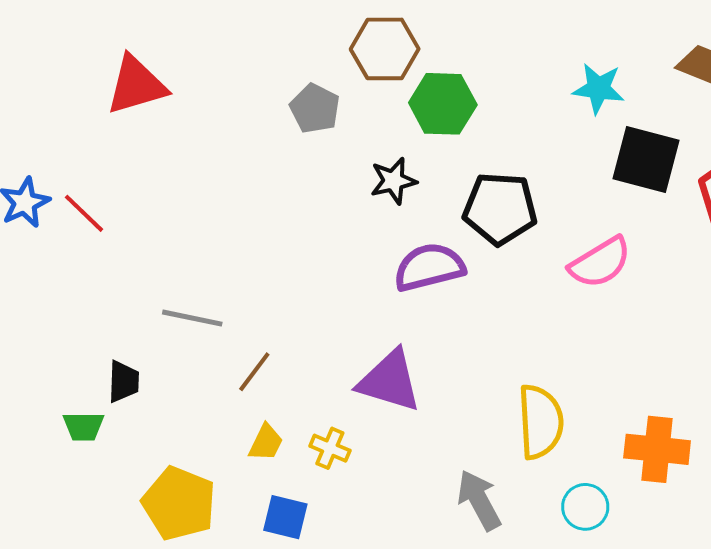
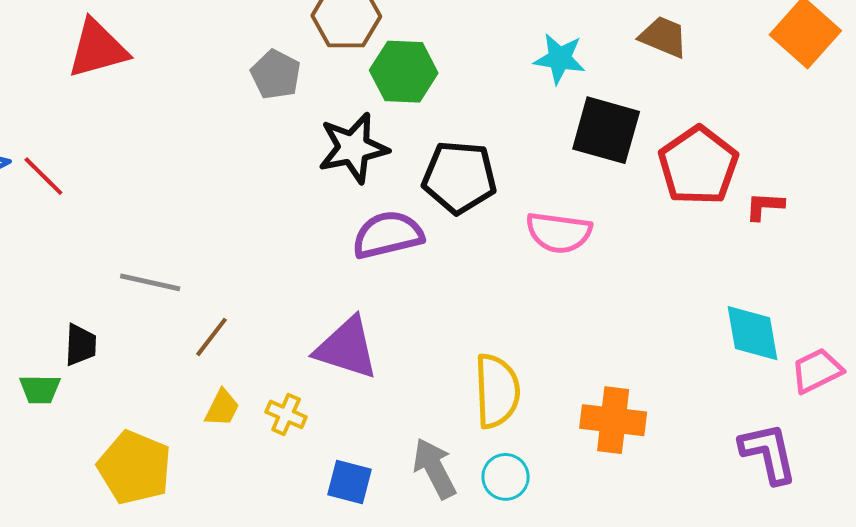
black star: (393, 181) -> (353, 148), size x1.5
pink semicircle: (600, 262) -> (559, 233), turned 38
cyan circle: (585, 507) -> (506, 477), moved
blue square: (285, 517) -> (350, 482), moved

